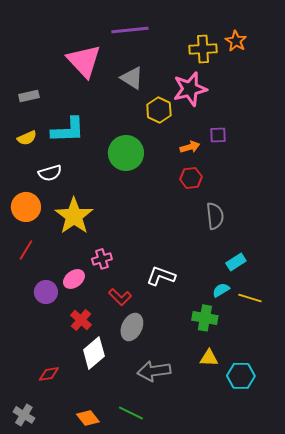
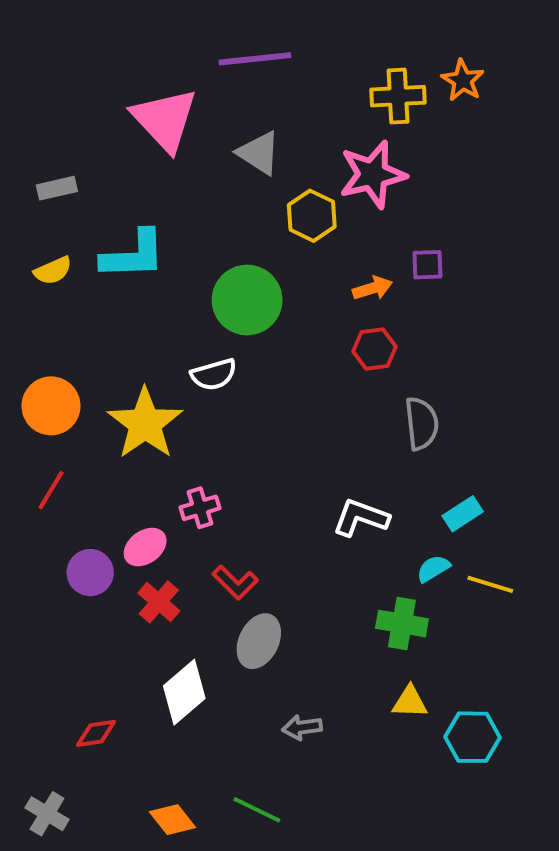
white semicircle: (50, 173) -> (214, 375), moved
white L-shape: (161, 276) -> (361, 518), moved
red cross: (81, 320) -> (159, 602), moved
gray arrow: (154, 371) -> (302, 727), size x0.6

